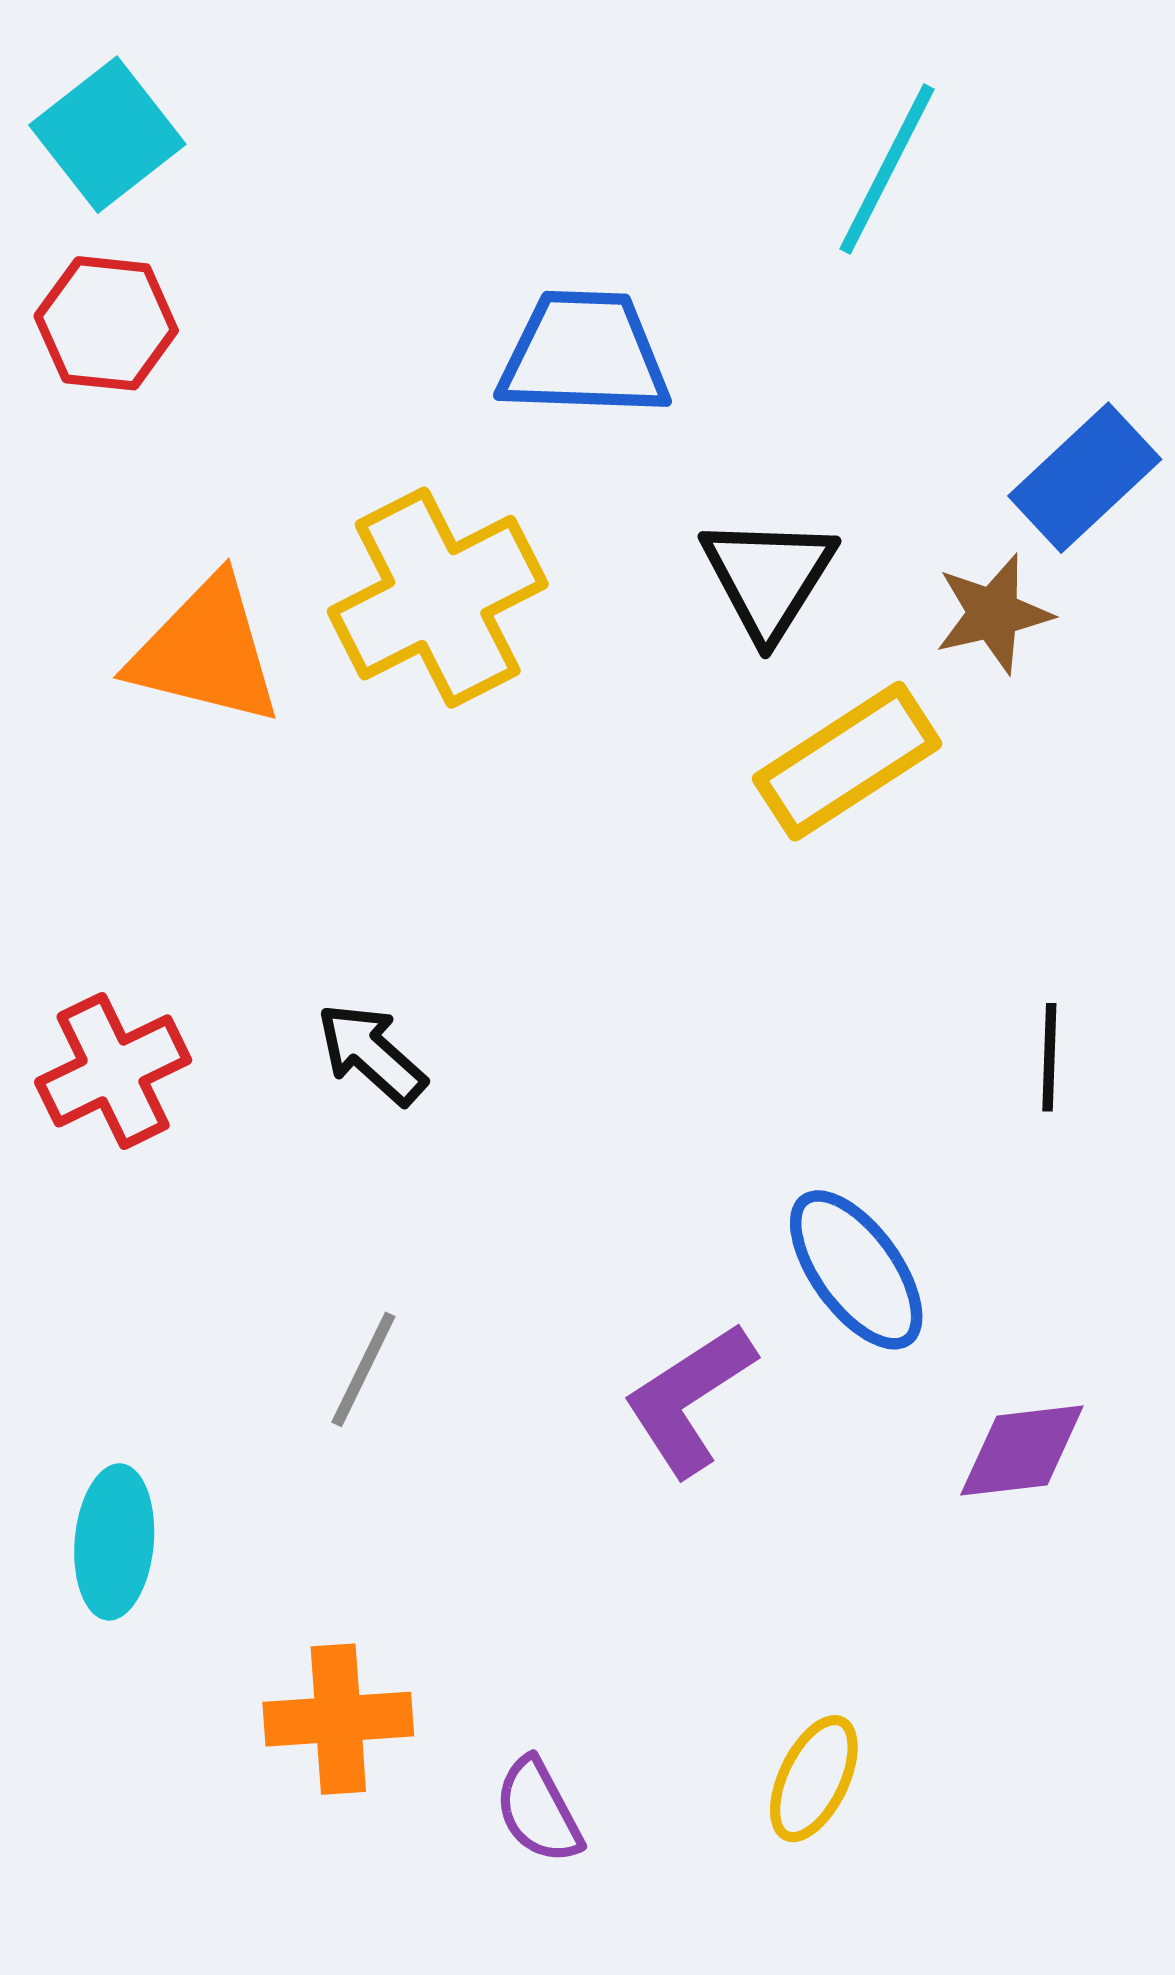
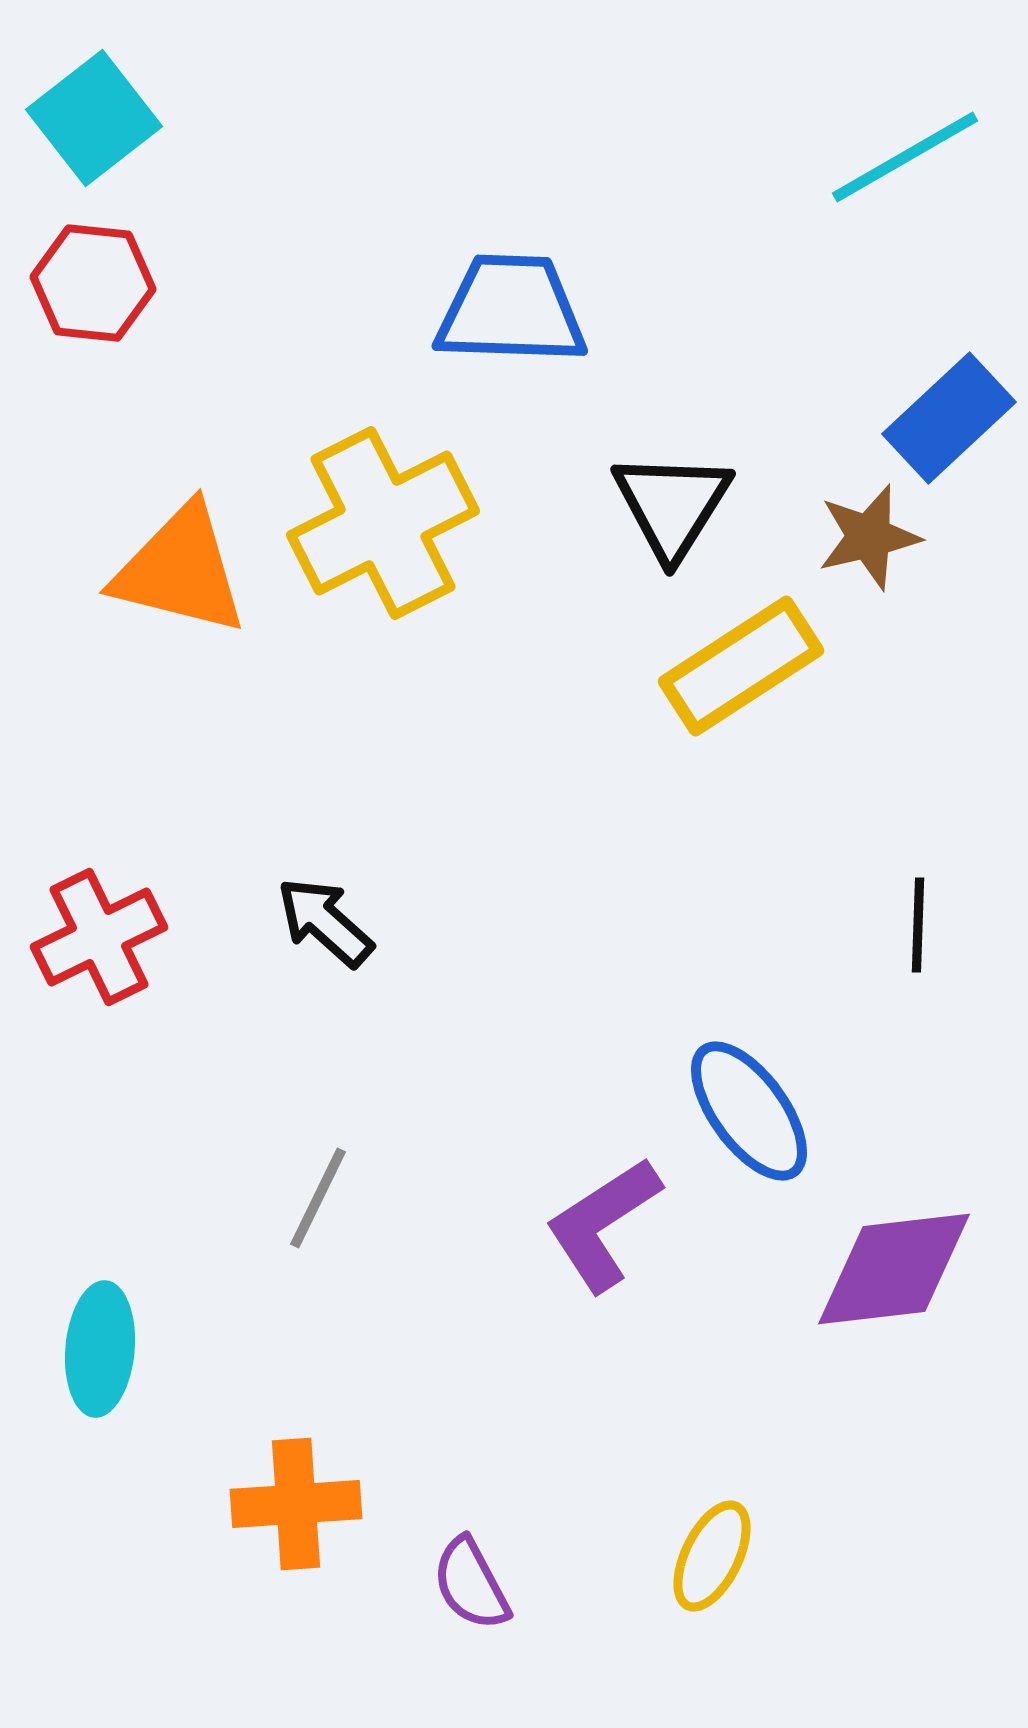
cyan line: (887, 169) -> (905, 157), moved, turned 33
purple diamond: (1022, 1450) -> (894, 1269), size x1.4

